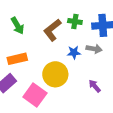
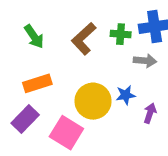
green cross: (75, 22) -> (121, 34), moved
blue star: (74, 53) -> (126, 95), moved
purple arrow: (95, 86) -> (150, 113), turned 64

